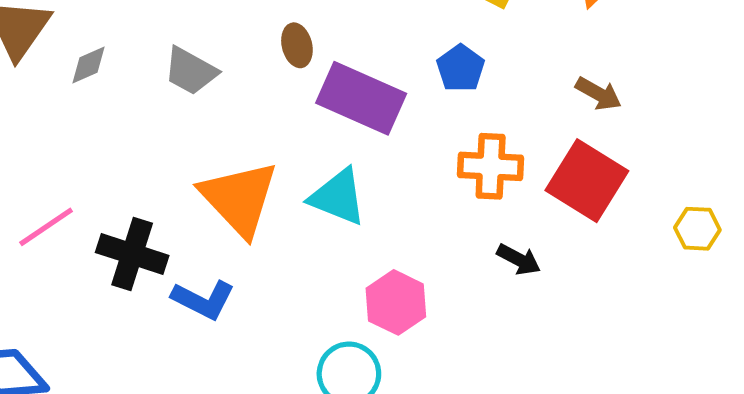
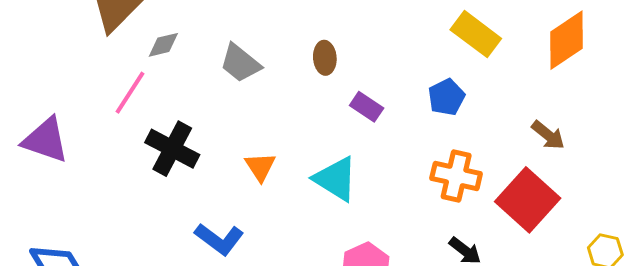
purple rectangle: (361, 98) -> (367, 107), size x0.5
orange triangle: (239, 198) -> (260, 167), size x0.5
pink line: (46, 227) -> (130, 93), moved, turned -33
black cross: (132, 254) -> (172, 149), moved

